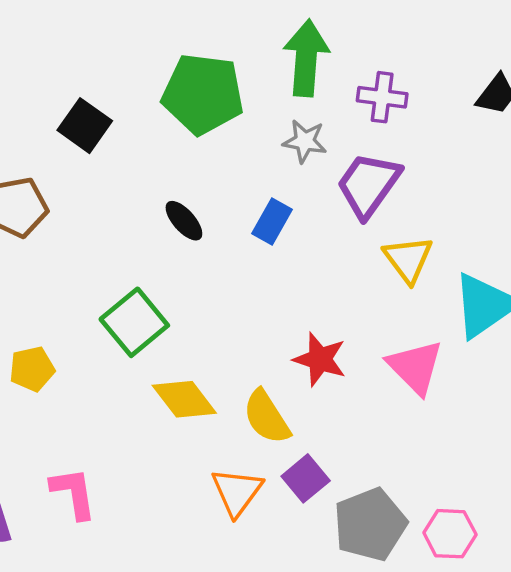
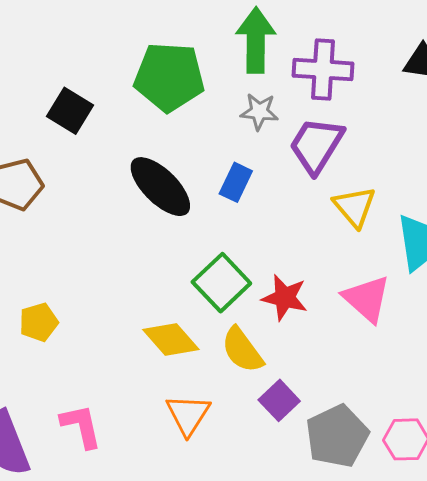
purple cross: (382, 97) -> (323, 70), size x1.4
black ellipse: (184, 221) -> (160, 187), size x1.8
green square: (134, 322) -> (221, 283), moved
orange triangle: (237, 492) -> (188, 415), moved

